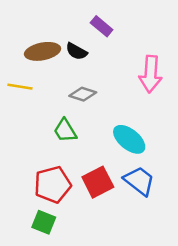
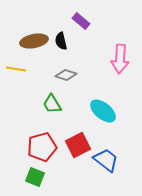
black semicircle: (76, 51) -> (61, 41), turned 48
blue trapezoid: (139, 181) -> (106, 160), moved

